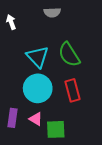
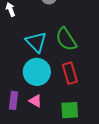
green square: (56, 129) -> (70, 110), moved

